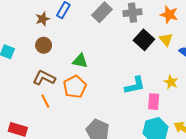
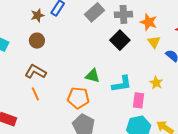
orange star: (169, 15) -> (149, 22), moved
black square: (144, 40) -> (120, 40), moved
green triangle: (80, 61) -> (93, 76), moved
orange pentagon: (75, 87) -> (78, 98), moved, turned 30

